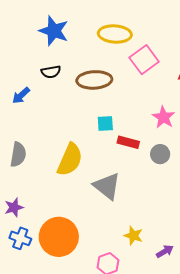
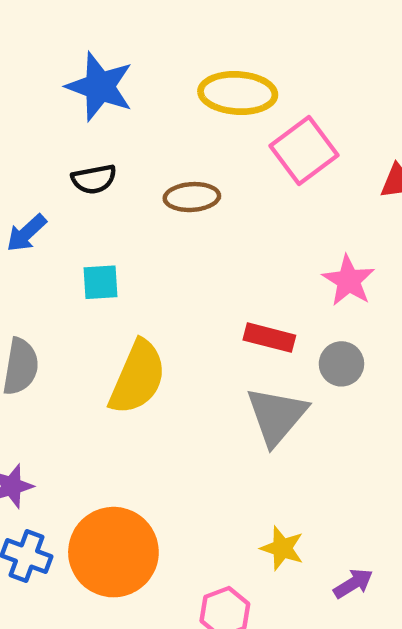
brown ellipse: (94, 80) -> (192, 197), size x0.7
cyan square: (105, 124) -> (100, 282), moved
gray triangle: (107, 186) -> (277, 416), moved, turned 32

